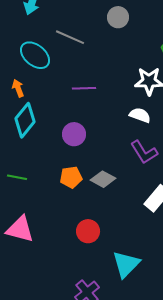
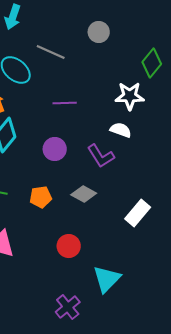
purple L-shape: (144, 152) -> (101, 156), moved
orange pentagon: (71, 177) -> (41, 197), moved

